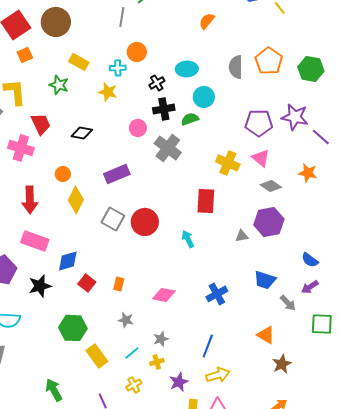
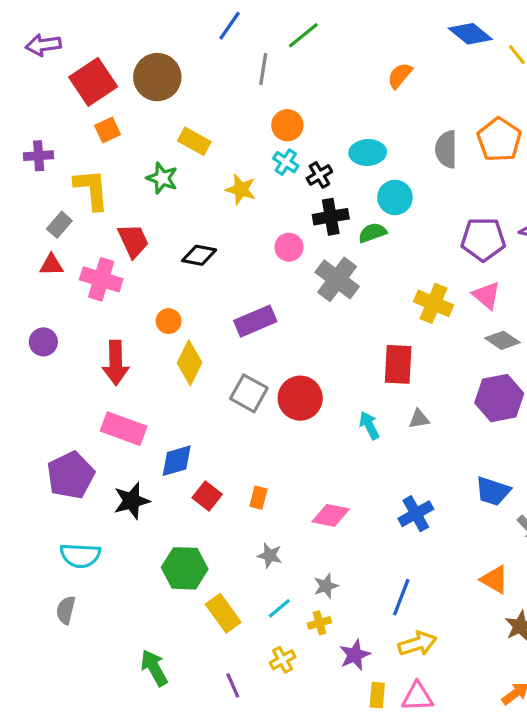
cyan cross: (118, 68) -> (286, 162), moved, turned 35
gray triangle: (242, 236) -> (419, 419), moved

